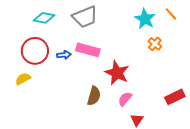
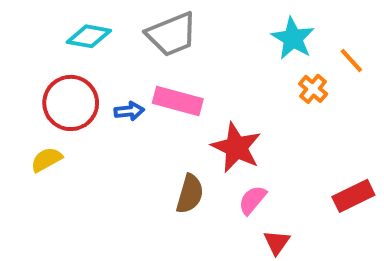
orange line: (171, 14) -> (351, 61), moved

